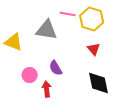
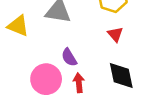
pink circle: (30, 75) -> (46, 79), moved, size x1.6
red arrow: (47, 89) -> (79, 83), moved

